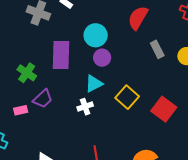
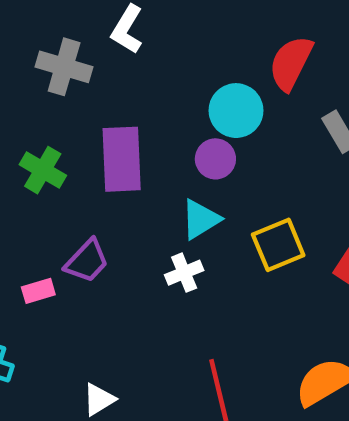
cyan circle: (96, 35) -> (236, 111), moved
green cross: (27, 73) -> (43, 170), moved
yellow square: (127, 97) -> (278, 245), turned 30

